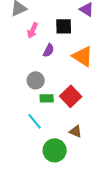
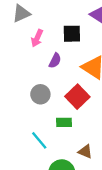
red square: (71, 96) -> (77, 97), moved
green rectangle: (47, 98) -> (64, 122), moved

